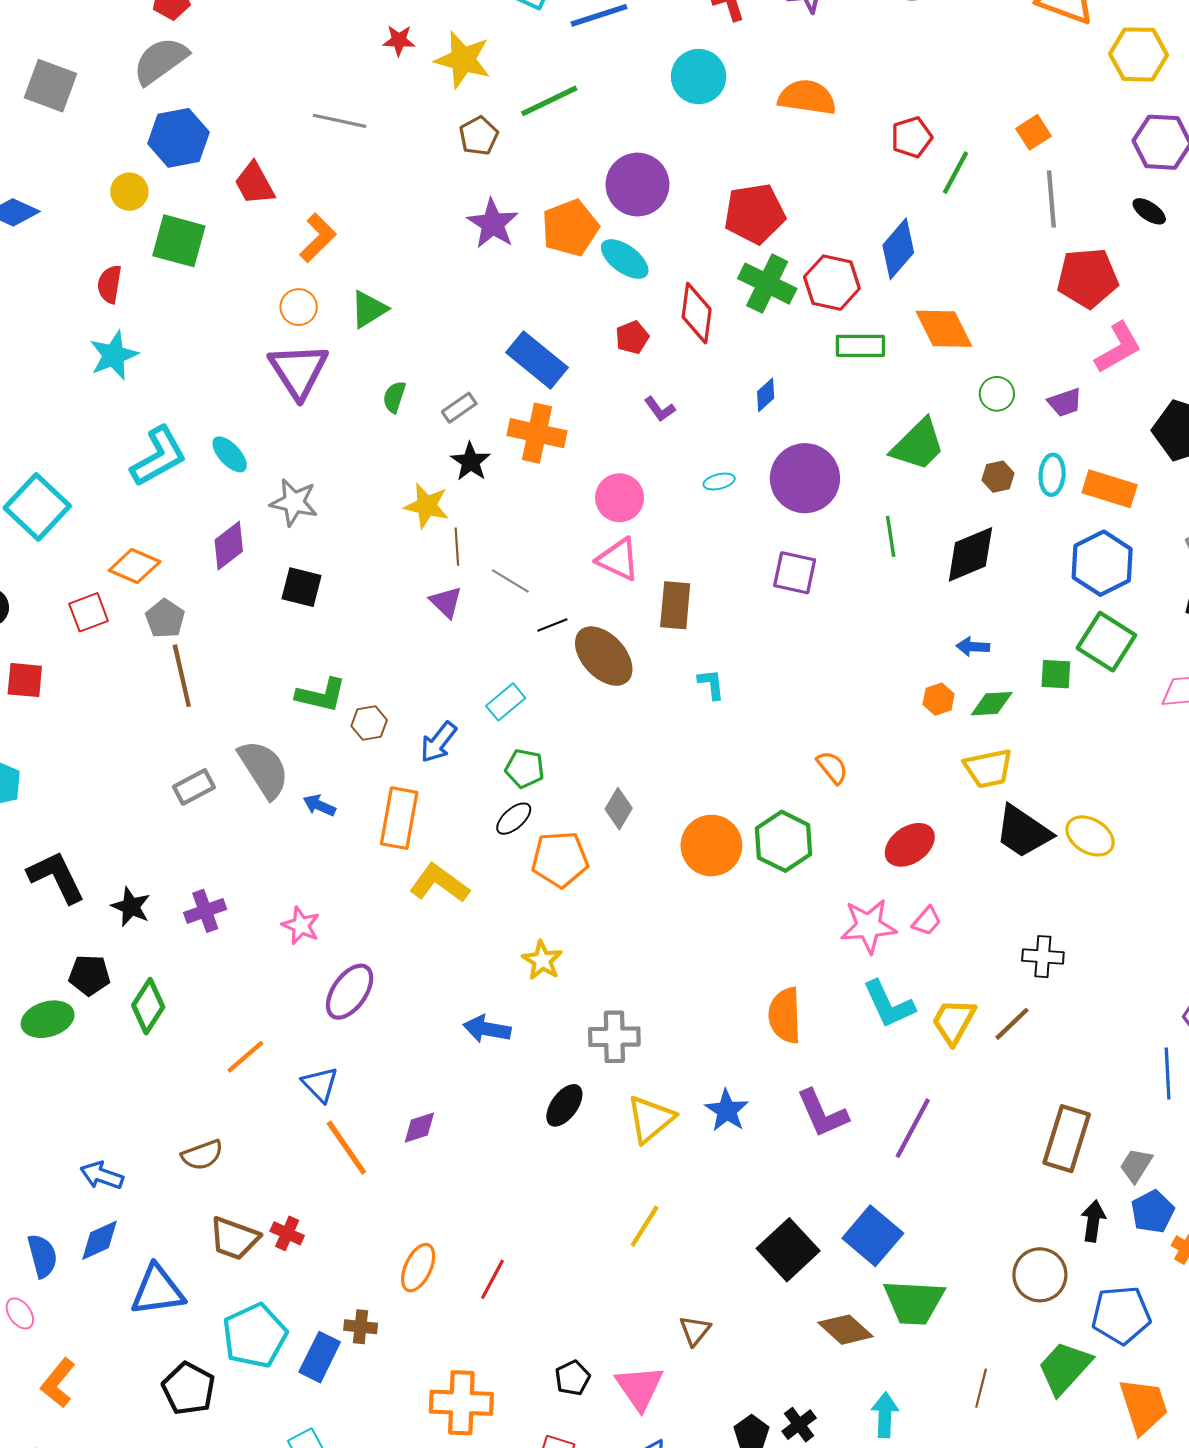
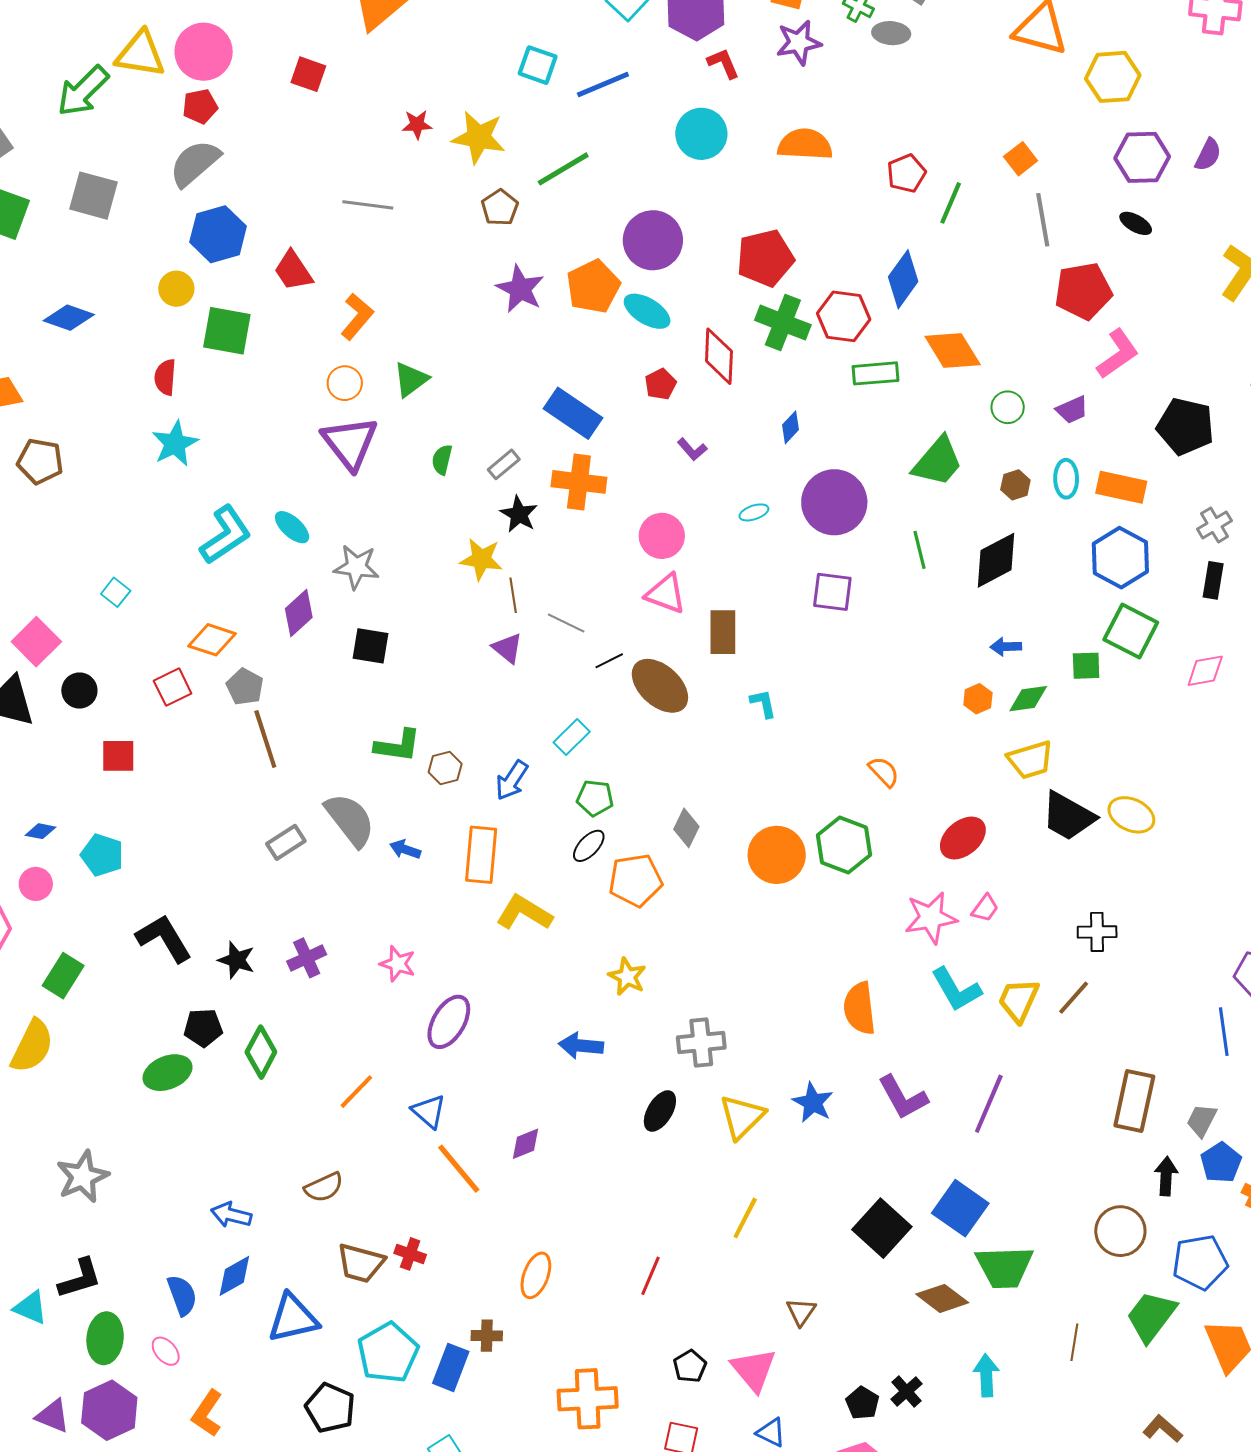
cyan square: (37, 507) -> (116, 592), size x0.5
red line: (493, 1279) -> (651, 1276), moved

